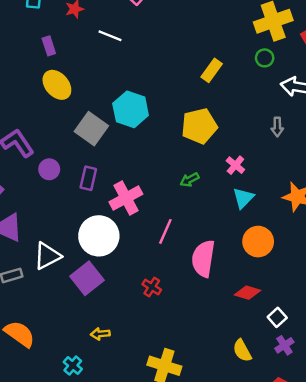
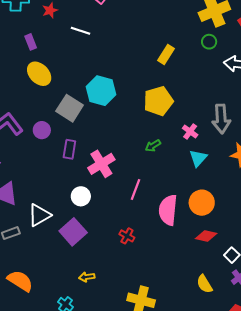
gray arrow: (277, 127) -> (221, 119), moved, size x1.8
purple circle: (49, 169) -> (42, 130), moved
white circle: (99, 236) -> (81, 196), size x0.6
orange circle: (258, 242) -> (202, 203), moved

